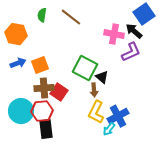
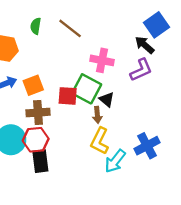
pink cross: (114, 34) -> (102, 60), moved
red square: (59, 92) -> (68, 96), moved, turned -30
blue cross: (118, 116) -> (147, 146), moved
cyan arrow: (109, 129) -> (115, 161), size x1.5

